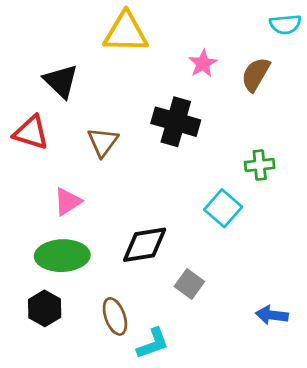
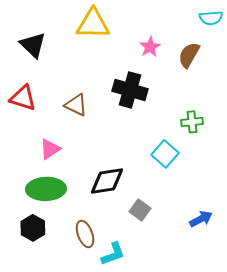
black triangle: (61, 81) -> (33, 45), moved
brown triangle: (103, 142) -> (76, 105), turned -40
blue arrow: (272, 315) -> (201, 219), moved, turned 145

